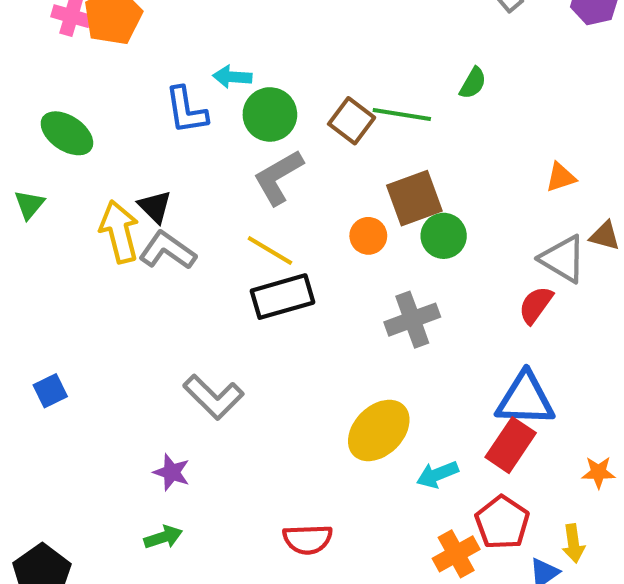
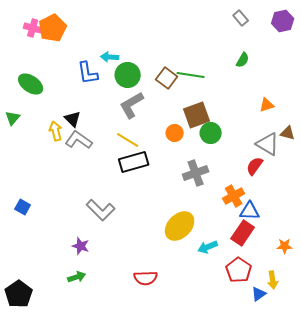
green semicircle: (473, 83) -> (243, 60), moved
yellow arrow: (119, 232) -> (56, 131), size x0.7
blue square: (50, 391) -> (23, 207), turned -35
blue triangle: (525, 399) -> (250, 211), size x0.7
orange cross: (456, 554) -> (234, 196), moved

